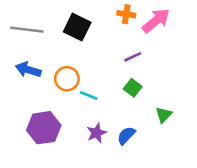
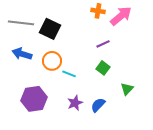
black square: (77, 27) -> (50, 29), moved

